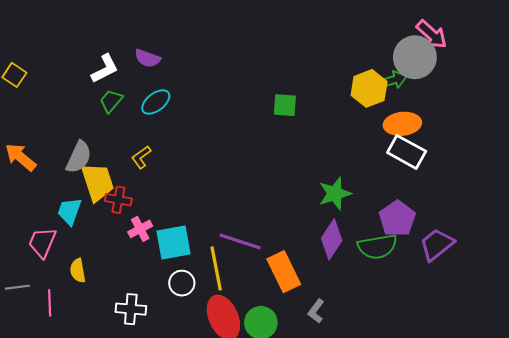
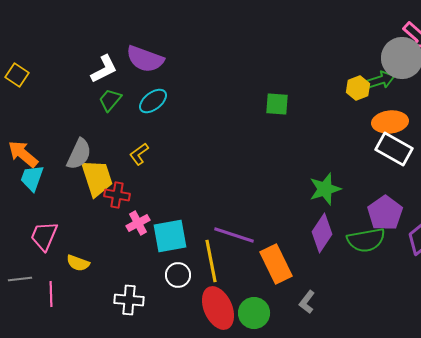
purple semicircle: (147, 58) -> (145, 59), size x1.5
yellow hexagon: (369, 88) -> (358, 88), size x0.7
cyan trapezoid: (69, 211) -> (32, 178), moved
yellow semicircle: (78, 271) -> (78, 263), turned -60

